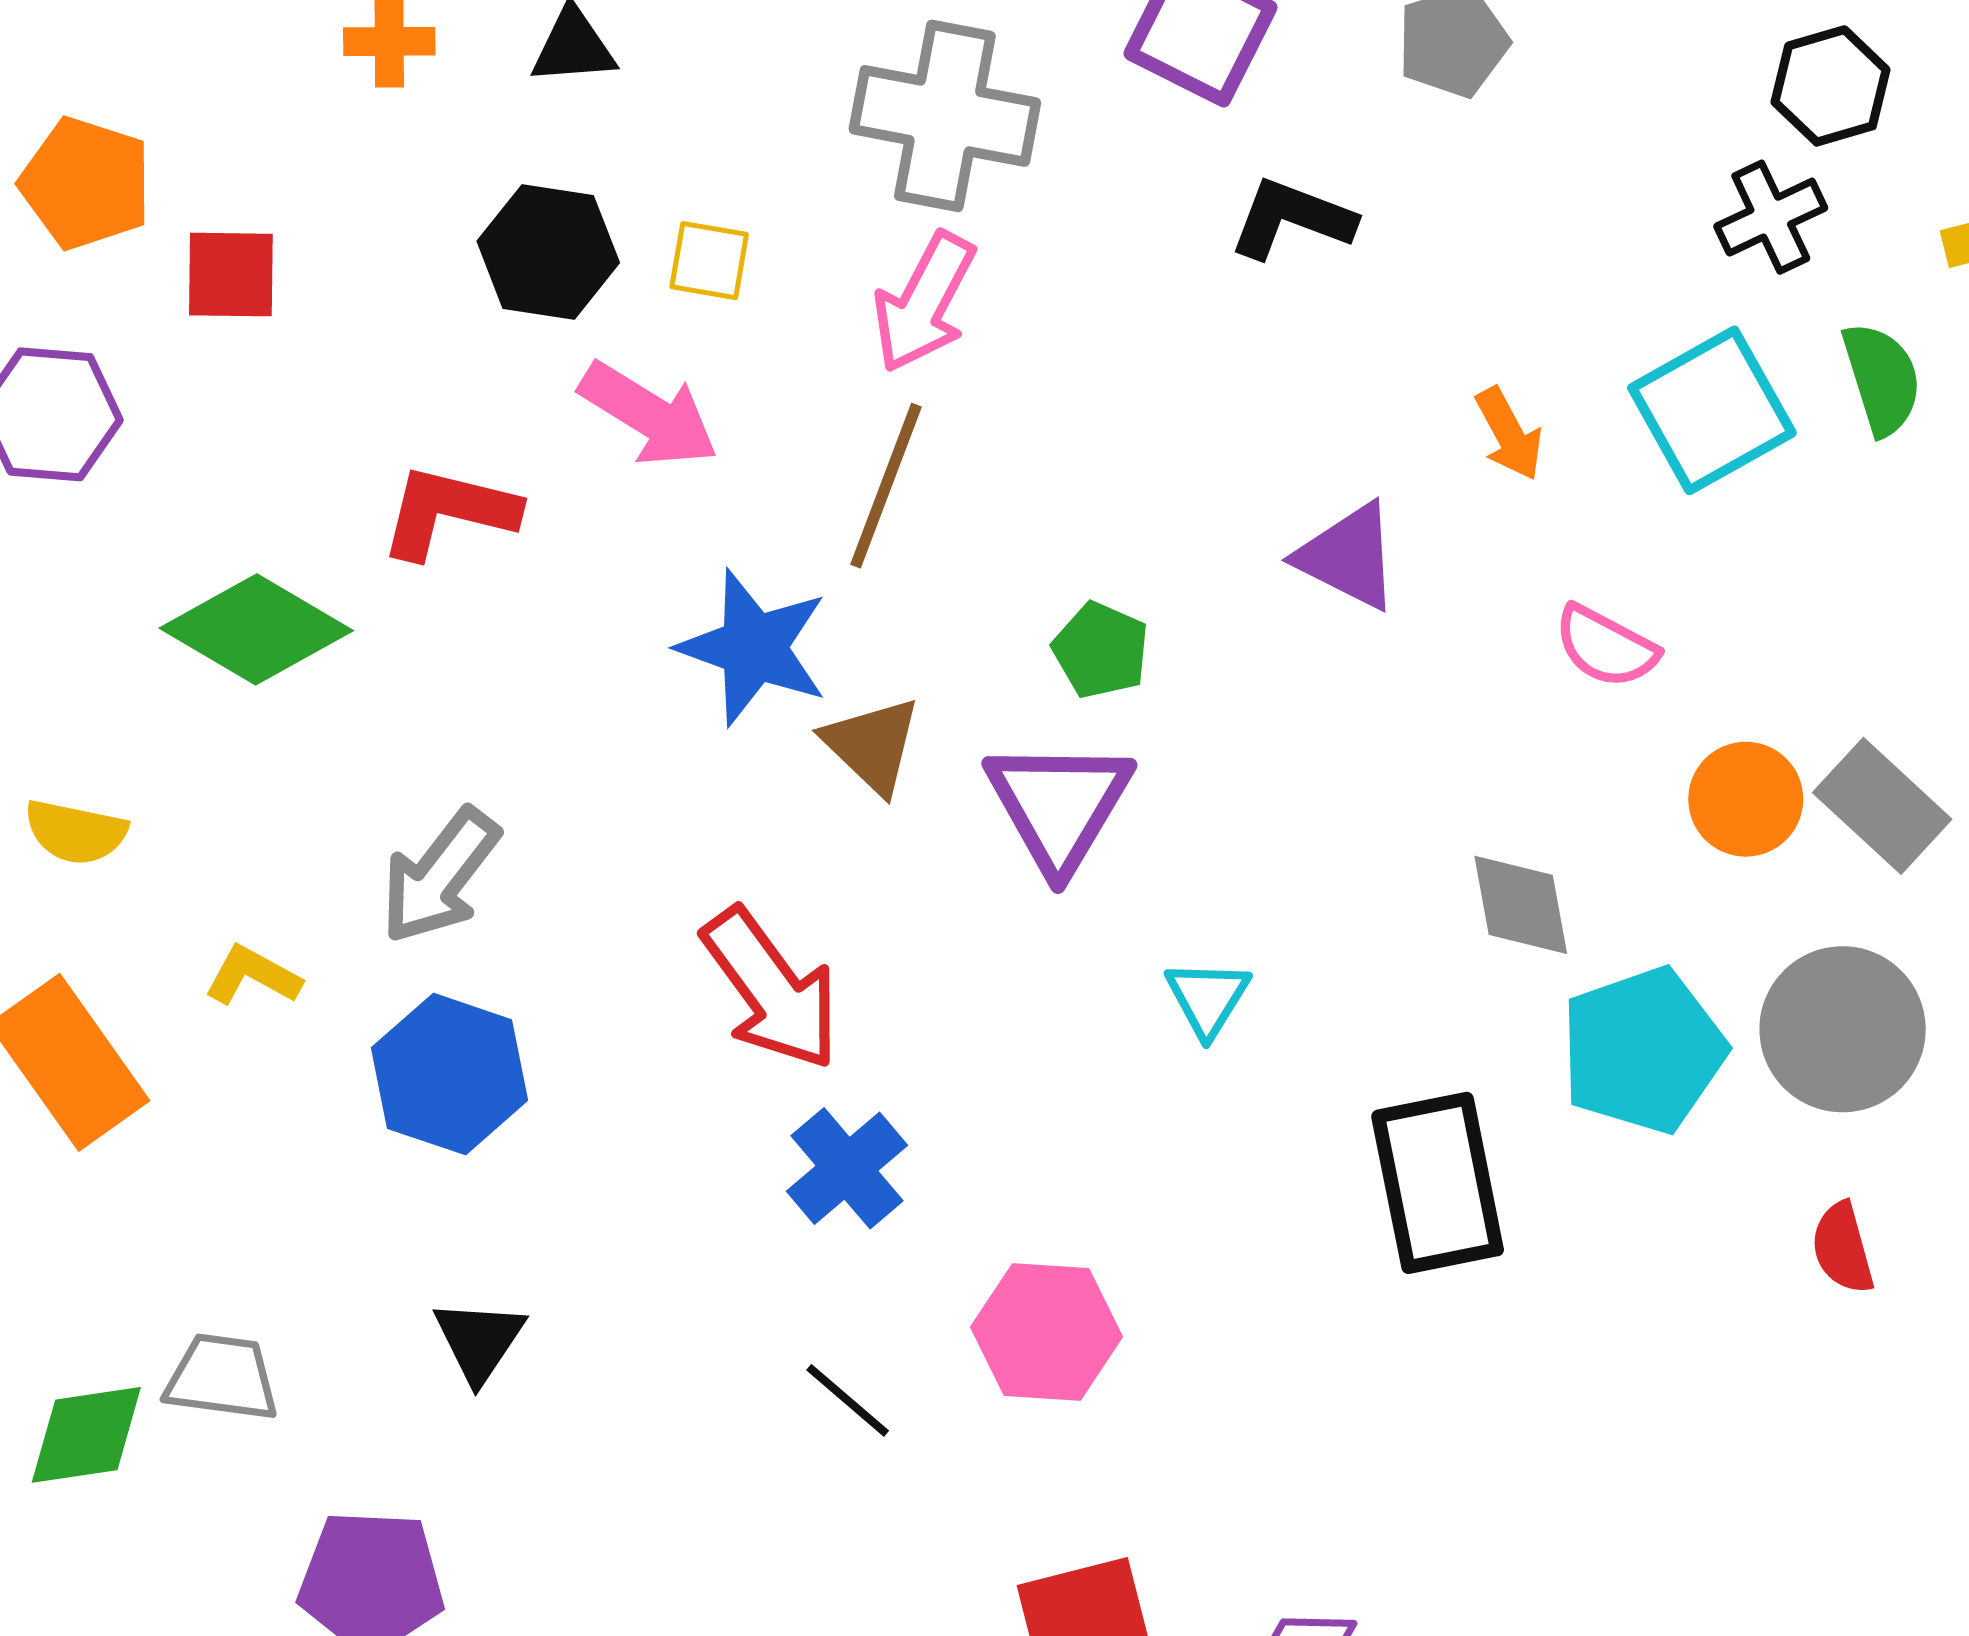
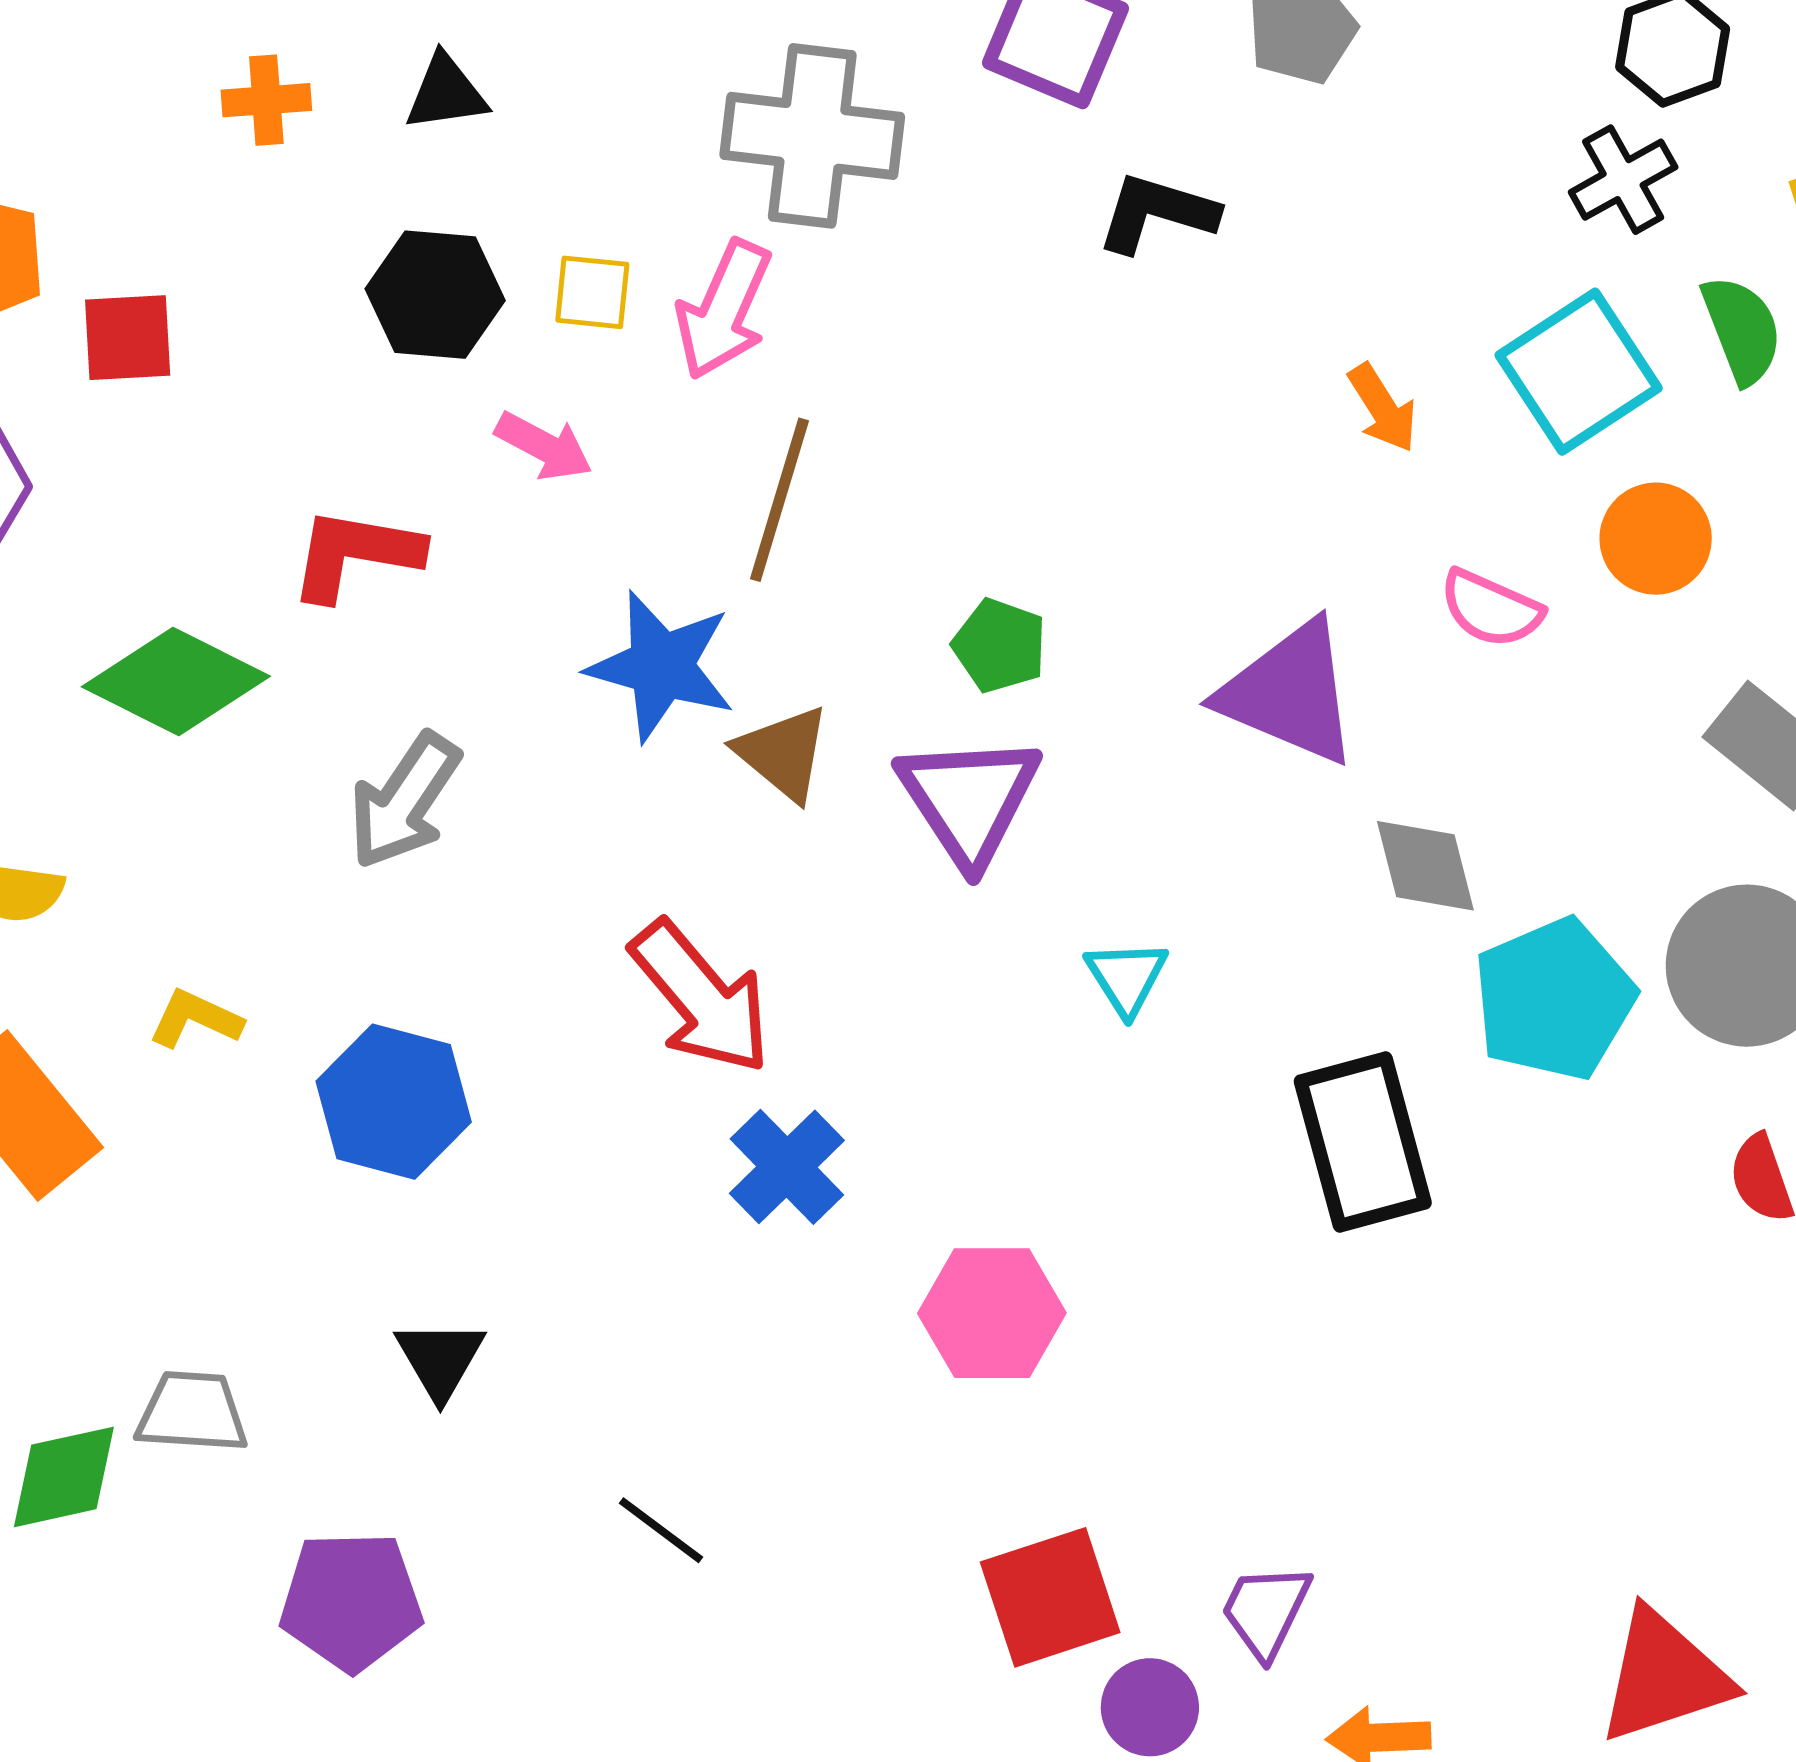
pink arrow: (924, 302) -> (724, 310), moved
pink arrow: (649, 414) -> (544, 446), size x0.7
purple triangle: (1348, 556) -> (1290, 693), moved, size x1.4
orange circle: (1746, 799) -> (1656, 539), moved
gray arrow: (440, 876) -> (404, 801), moved
black line: (848, 1400) -> (661, 1530), moved

